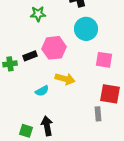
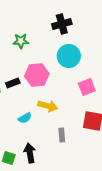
pink square: (104, 60) -> (87, 87), turned -30
gray rectangle: (98, 114) -> (62, 135), moved

